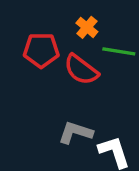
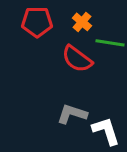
red pentagon: (41, 50) -> (37, 22), moved

